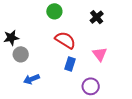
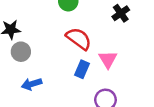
pink triangle: (100, 54) -> (108, 59), moved

